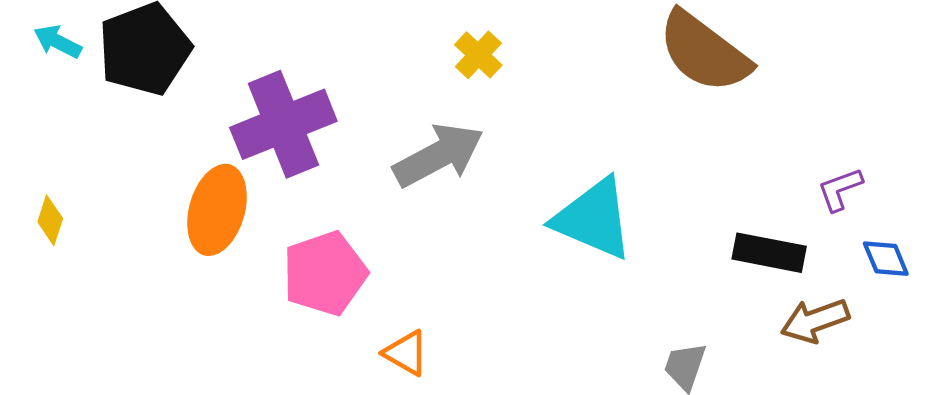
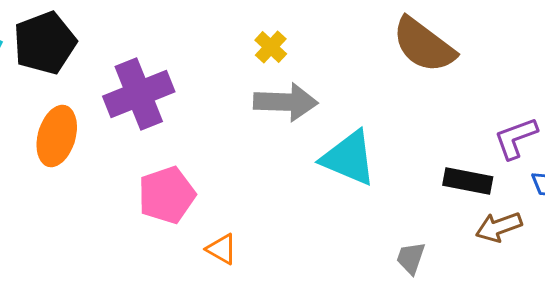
gray arrow: (438, 155) -> (286, 102), moved, turned 30
purple L-shape: (840, 189) -> (516, 138), size x1.4
orange ellipse: (217, 210) -> (57, 136), moved

